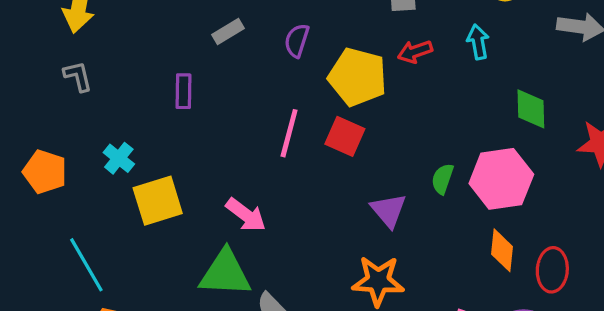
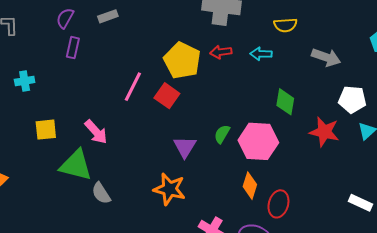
purple semicircle: (297, 41) -> (65, 18), moved
cyan arrow: (478, 42) -> (261, 54), turned -90
cyan cross: (119, 158) -> (25, 81), turned 30
yellow square: (158, 201) -> (46, 130), moved, size x0.7

